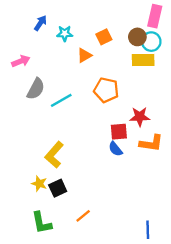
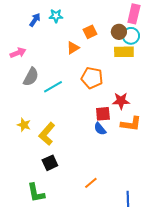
cyan star: (65, 33) -> (56, 16), moved
yellow star: (39, 184) -> (24, 125), moved
orange line: (83, 216) -> (91, 183), moved

